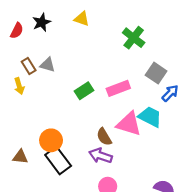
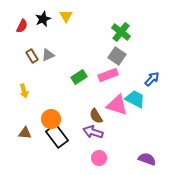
yellow triangle: (82, 19) -> (66, 16), moved, turned 40
gray triangle: (47, 65) -> (48, 55), turned -40
gray square: (156, 73) -> (117, 56), moved
yellow arrow: (19, 86) -> (24, 91), moved

